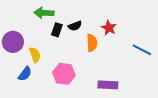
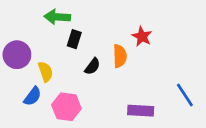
black semicircle: (75, 26) -> (92, 66), moved, turned -32
blue line: (142, 50) -> (185, 95), moved, turned 30
pink hexagon: (64, 74) -> (66, 107), moved

